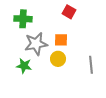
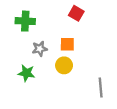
gray star: (36, 44) -> (40, 49), size x0.6
gray line: (91, 65) -> (101, 88), moved

